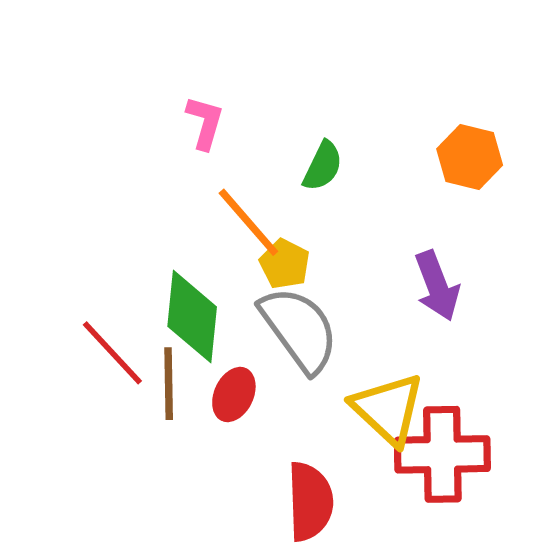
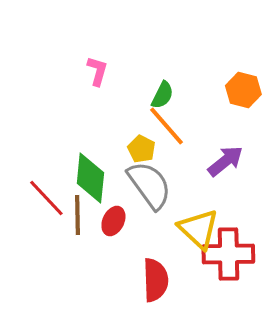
orange line: (248, 222) -> (166, 126), moved
purple arrow: (437, 286) -> (225, 161), turned -108

